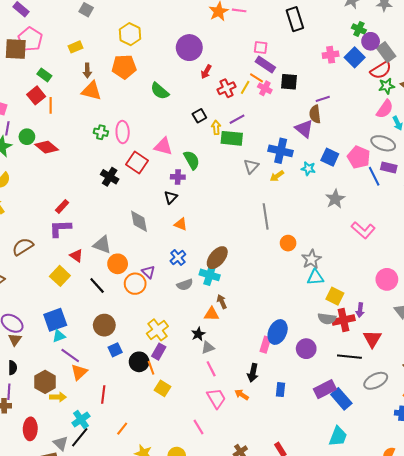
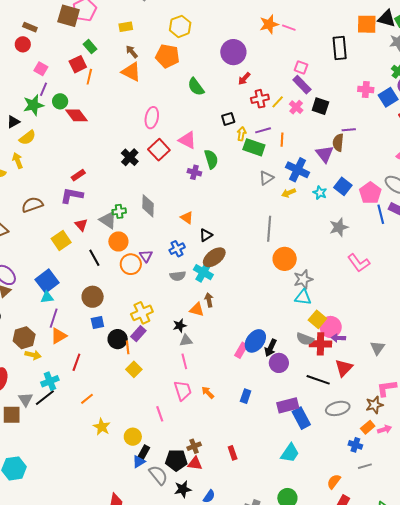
brown arrow: (87, 71) -> (132, 52), turned 128
orange line: (256, 78) -> (282, 140), moved, turned 48
green cross: (101, 132) -> (119, 211), moved, turned -32
black triangle: (171, 197) -> (206, 235), moved
orange circle: (288, 243) -> (285, 259), size x1.5
pink circle: (387, 279) -> (331, 327), moved
purple arrow: (360, 310) -> (338, 338), turned 72
blue square: (55, 320) -> (47, 281), turned -30
purple line: (70, 355) -> (54, 318), turned 60
black arrow: (253, 373) -> (271, 348), moved

